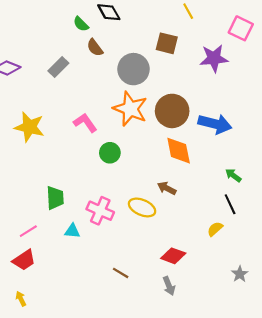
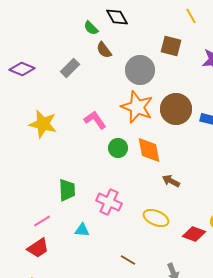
orange diamond: (179, 151) -> (149, 150), moved
yellow ellipse: (142, 207) -> (156, 218), moved
cyan triangle: (72, 231) -> (82, 230), moved
red diamond: (173, 256) -> (194, 234), moved

